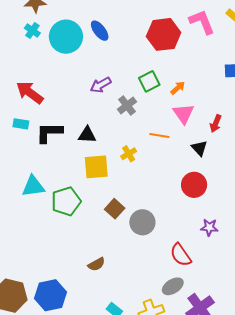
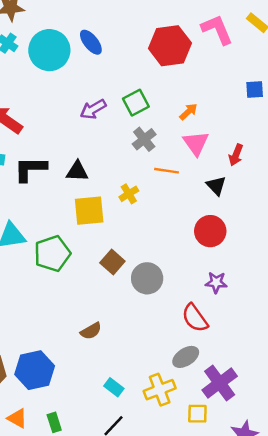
green square: (149, 81) -> (136, 103), moved
gray cross: (127, 105) -> (144, 139), moved
purple star: (209, 227) -> (216, 282), moved

